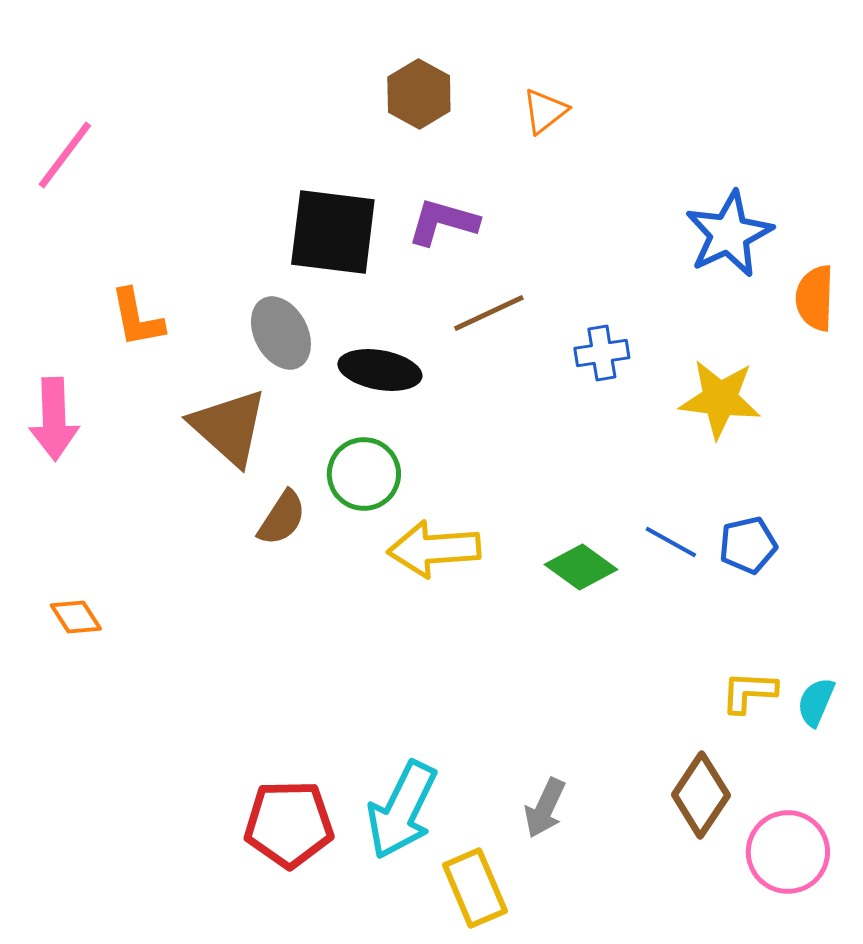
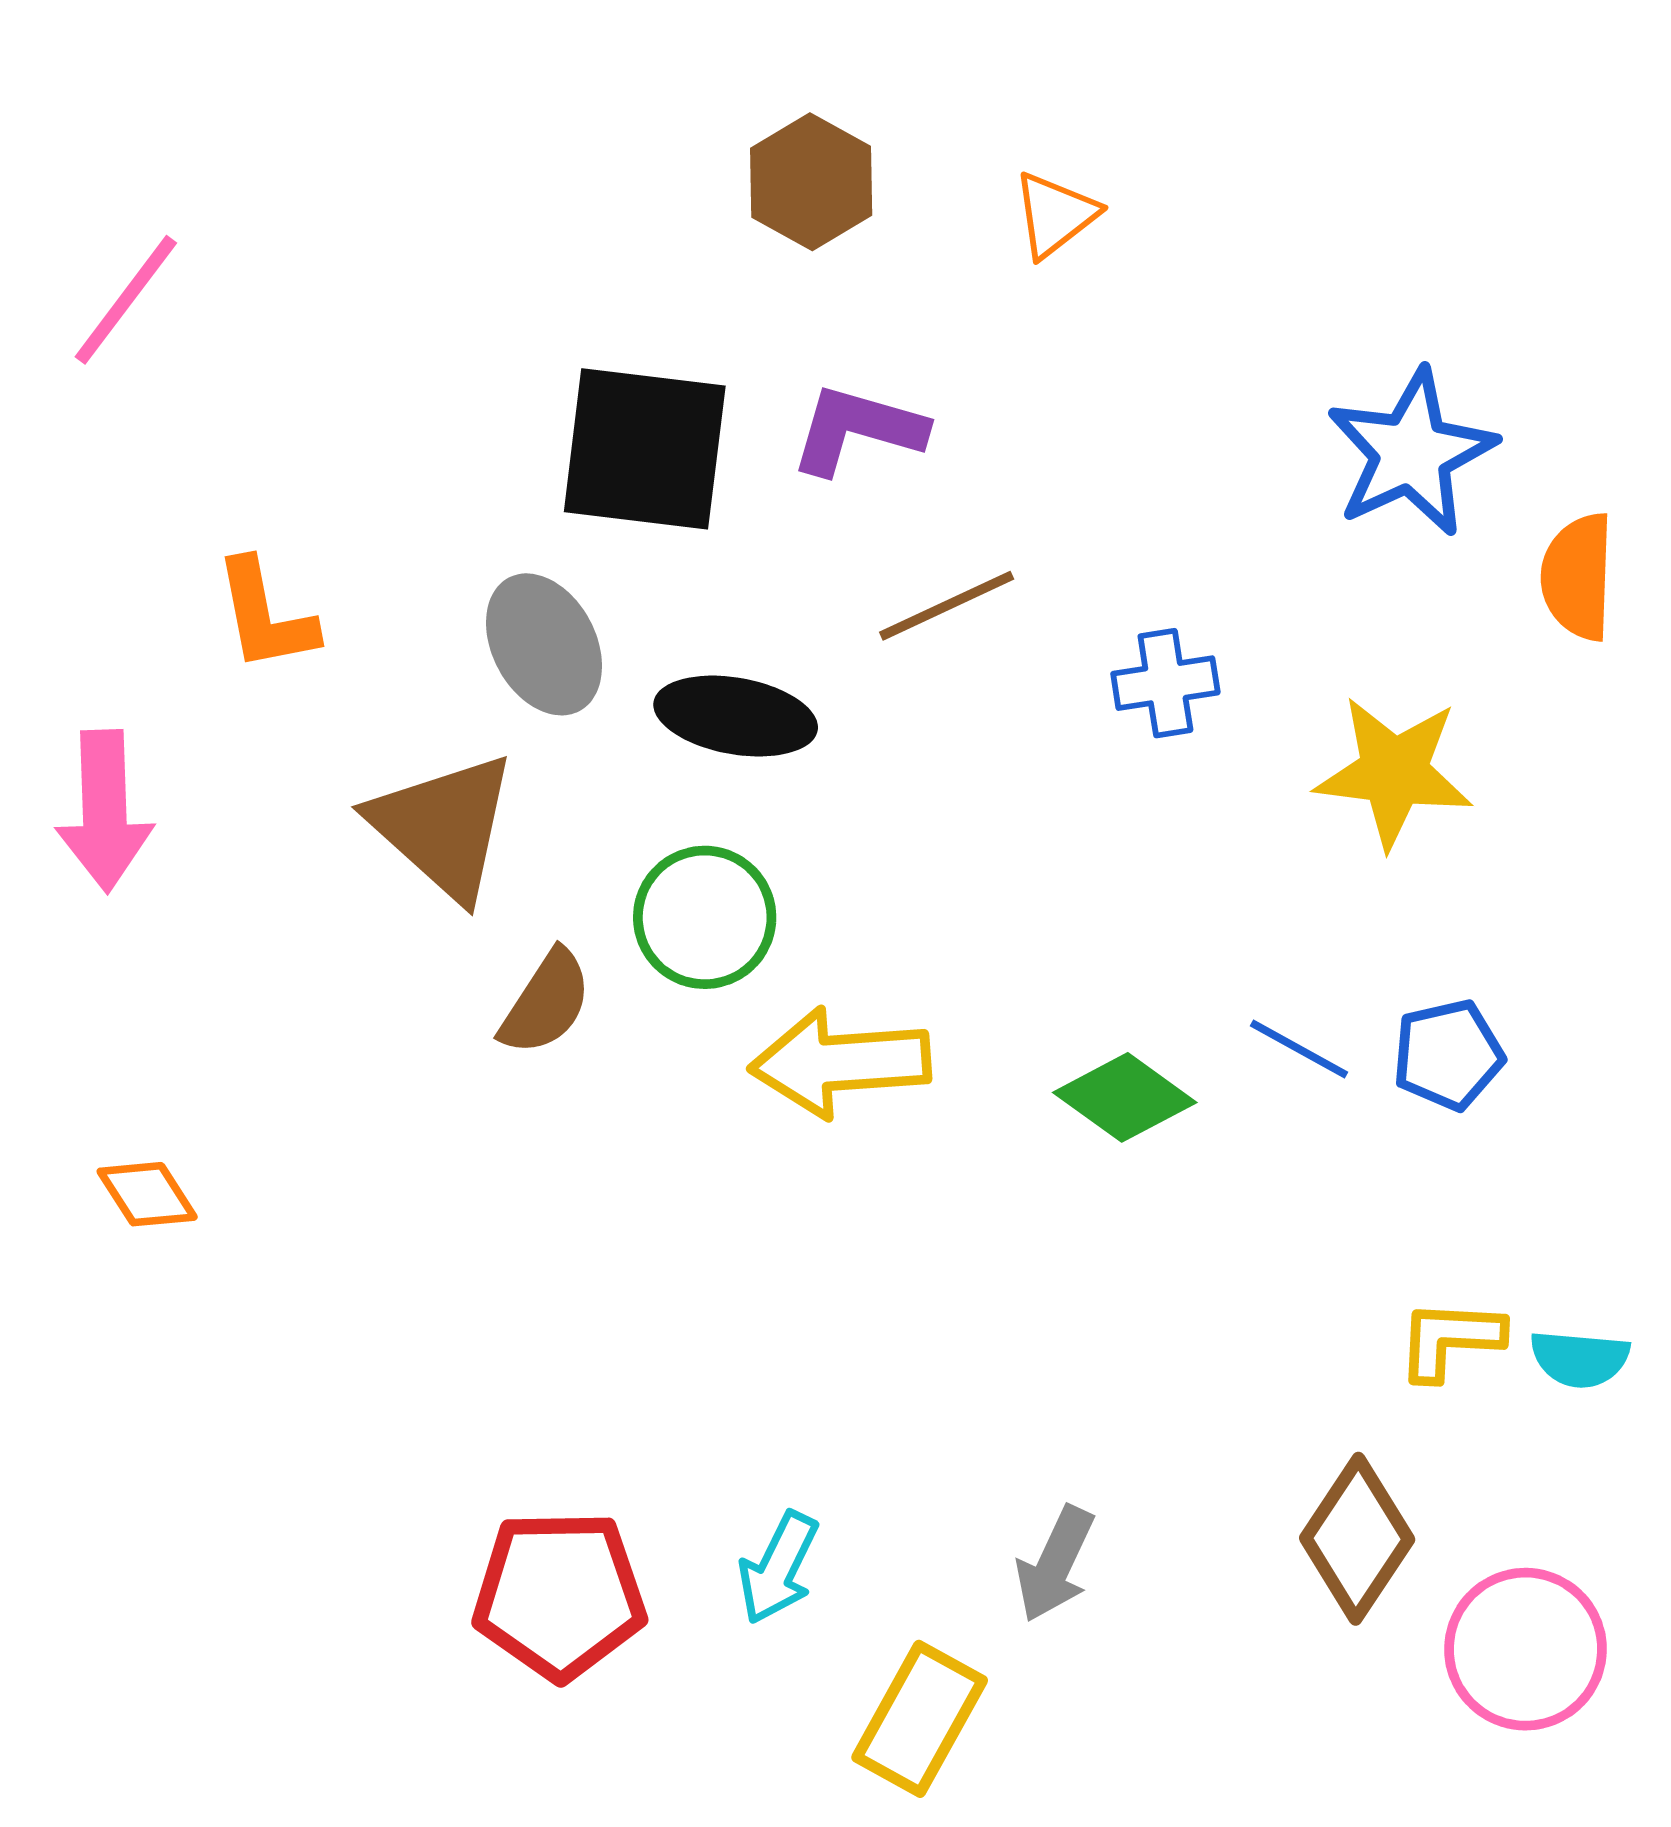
cyan semicircle: (816, 702) -> (1580, 1359), turned -108
cyan arrow: (402, 810) -> (778, 1568), size x0.6
yellow rectangle: (475, 888) -> (920, 1719), turned 52

